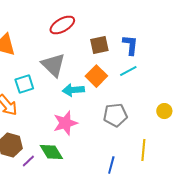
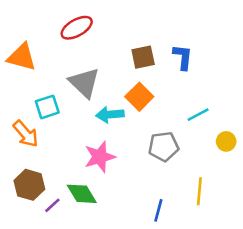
red ellipse: (62, 25) -> (77, 28), moved
cyan line: (128, 71) -> (198, 115), moved

